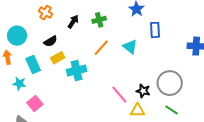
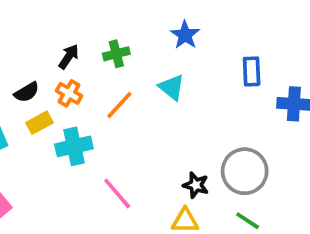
orange cross: (45, 13) -> (69, 93), moved
blue rectangle: (155, 30) -> (252, 71), moved
cyan triangle: (130, 47) -> (172, 87), moved
pink line: (119, 95) -> (117, 193), moved

